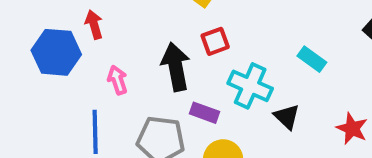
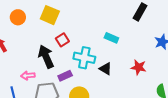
pink arrow: (118, 80) -> (28, 76), moved, turned -64
purple rectangle: (204, 113) -> (65, 76), turned -32

